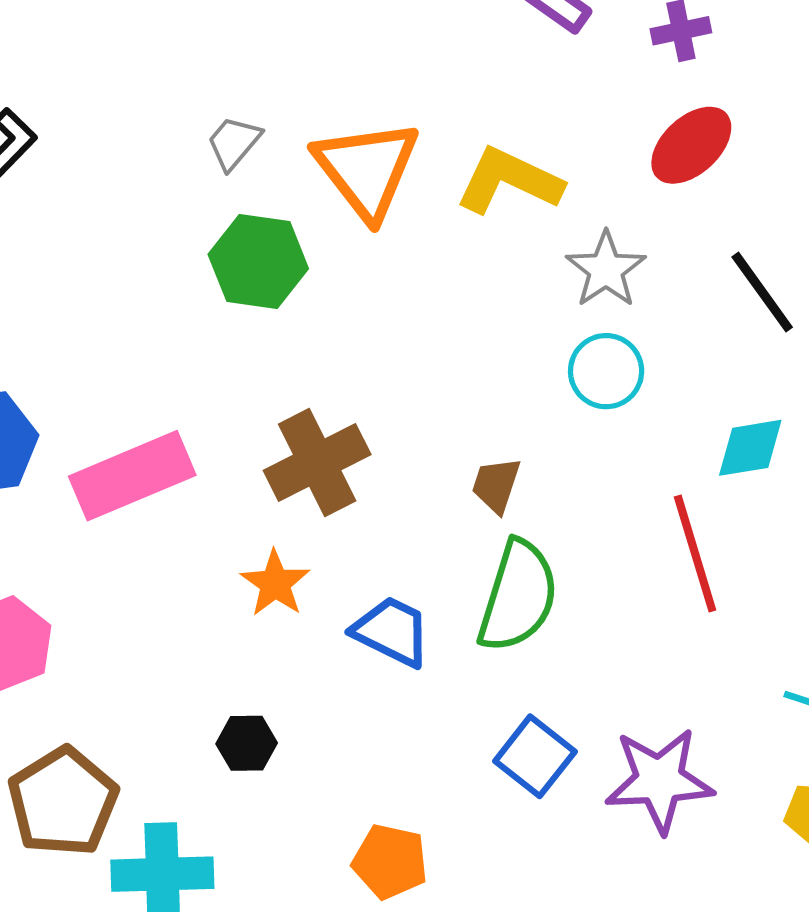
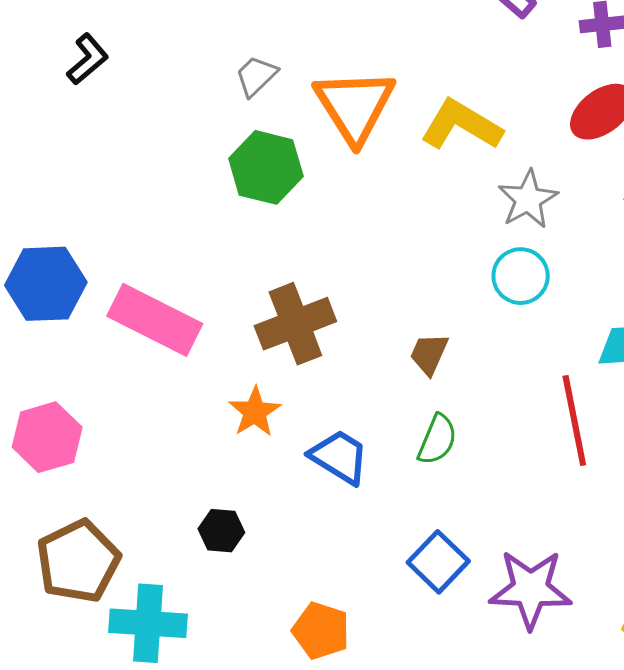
pink rectangle: (132, 476) -> (155, 320), turned 44
green semicircle: (518, 596) -> (437, 440), size x0.6

